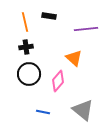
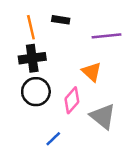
black cross: (26, 47) -> (32, 58), size x1.5
gray triangle: (83, 110) -> (103, 116), moved
blue line: (43, 112) -> (53, 139), turned -56

